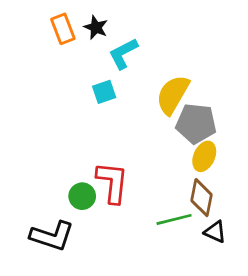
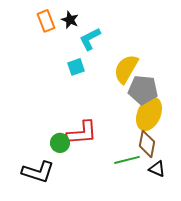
yellow ellipse: (204, 156) -> (149, 114), size x1.5
red L-shape: (112, 182) -> (82, 133), turned 80

